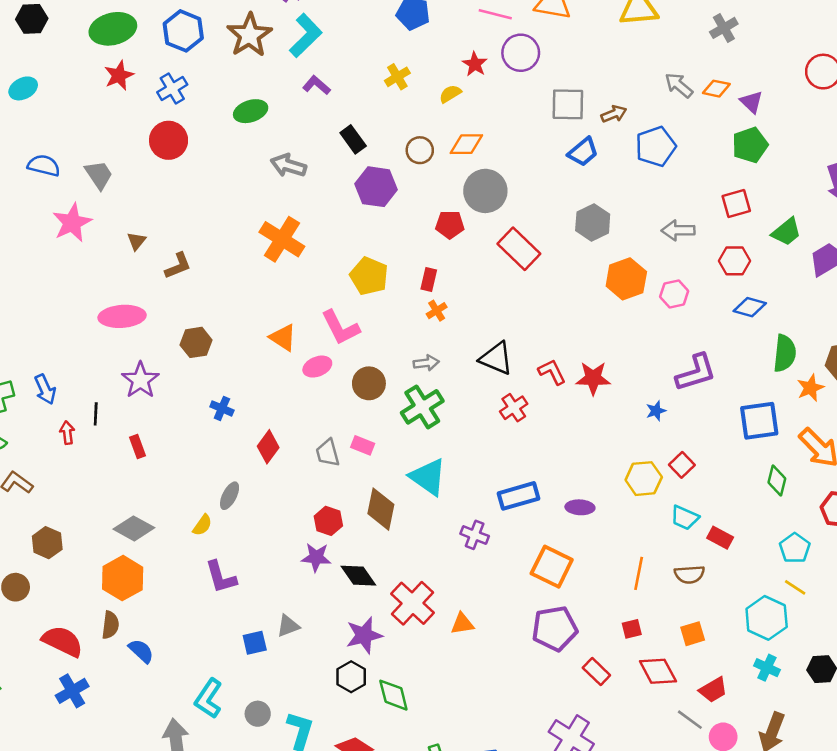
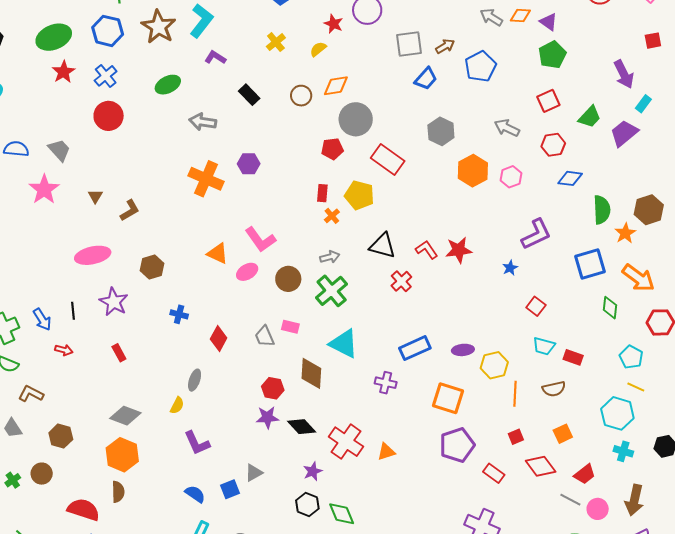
purple hexagon: (376, 187) -> (249, 164), moved, size x0.7
gray arrow: (678, 230) -> (507, 128), turned 35
yellow pentagon: (369, 276) -> (359, 195), moved
black line: (96, 414) -> (73, 311), moved
red arrow: (67, 433) -> (64, 350), turned 120
yellow hexagon: (644, 479) -> (494, 365), moved
purple star: (364, 635) -> (313, 471), size x0.7
blue semicircle: (141, 651) -> (195, 494), moved

